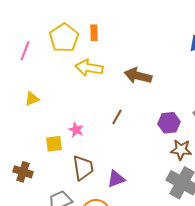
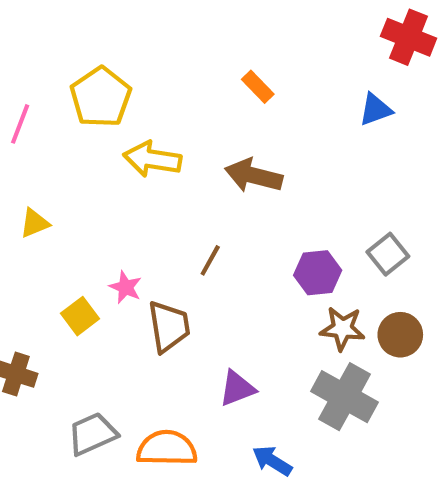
orange rectangle: (94, 33) -> (258, 87), moved, turned -42
yellow square: (54, 144) -> (80, 316), turned -30
brown trapezoid: (83, 168) -> (169, 326), moved
purple triangle: (116, 179) -> (237, 388), moved

